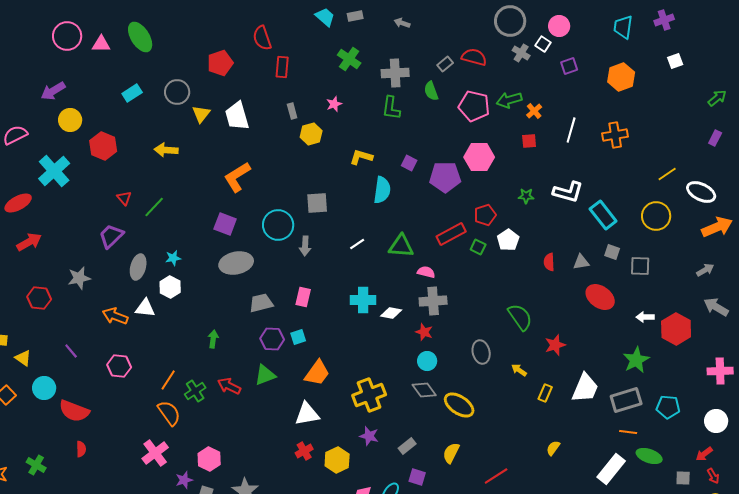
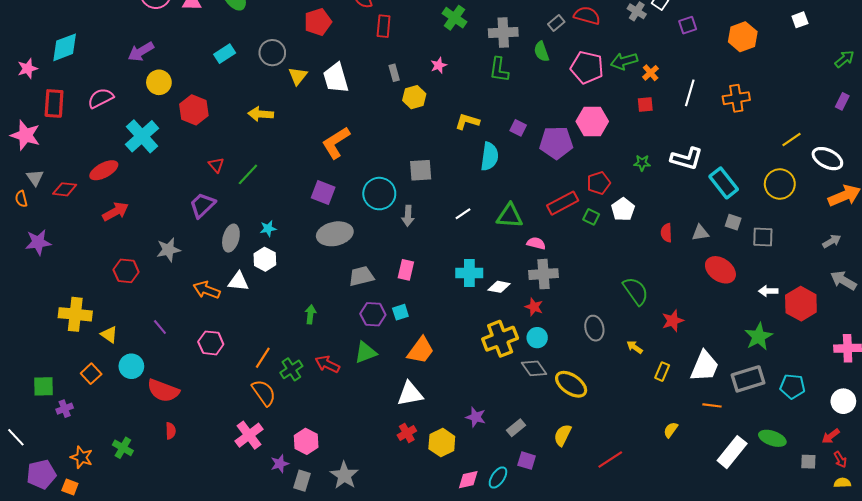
yellow cross: (369, 395) -> (500, 339), moved
orange line: (628, 432) -> (712, 405), moved

